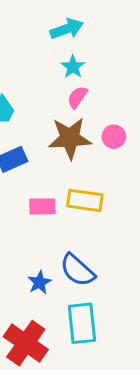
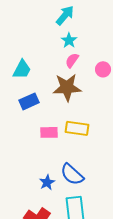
cyan arrow: (67, 29) -> (65, 15), turned -30
pink circle: (114, 137) -> (103, 69), moved

